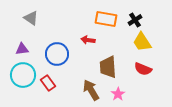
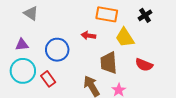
black cross: (135, 20) -> (145, 15), moved
yellow trapezoid: (142, 42) -> (125, 38), moved

